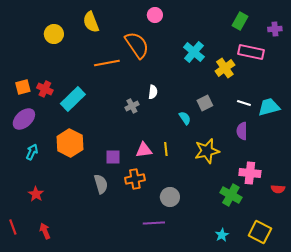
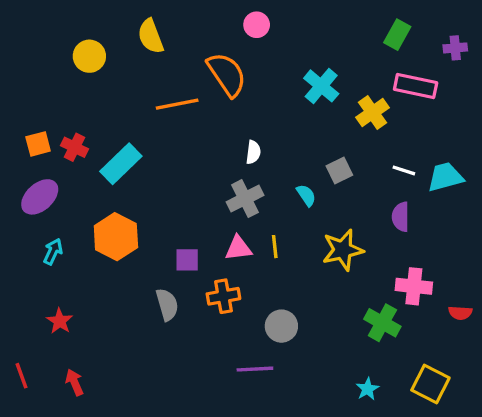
gray cross: (132, 106) -> (245, 199), moved, size x1.5

